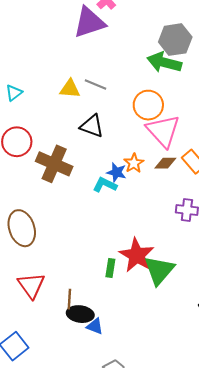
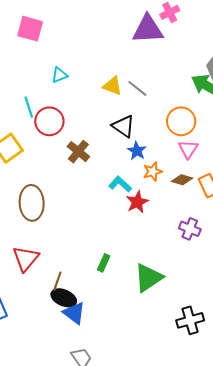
pink triangle: (163, 131) -> (188, 149), size x0.6
brown cross: (54, 164) -> (78, 152), size x0.7
blue star: (116, 172) -> (137, 151), moved
red star: (137, 255) -> (137, 202), moved, size x0.7
blue triangle: (95, 326) -> (74, 313), size x1.4

